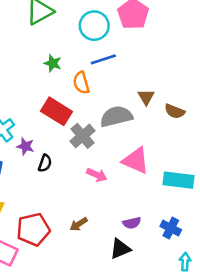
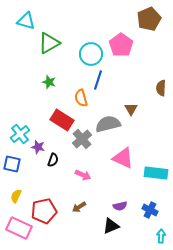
blue line: (103, 59) -> (98, 80), turned -54
green star: (53, 63) -> (49, 82), moved
brown semicircle: (175, 111) -> (161, 88), moved, turned 70
pink arrow: (97, 175) -> (83, 175), moved

